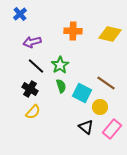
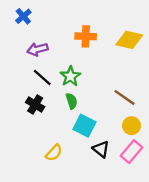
cyan square: (82, 93) -> (84, 126), moved
yellow circle: (100, 107) -> (132, 126), moved
yellow semicircle: (33, 112) -> (54, 153), moved

